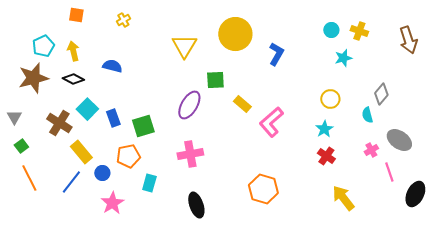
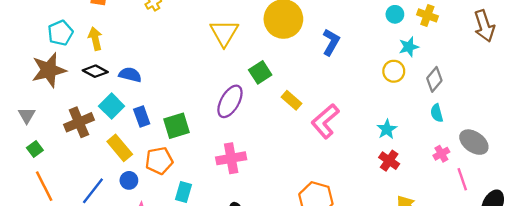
blue semicircle: (112, 66) -> (130, 75), moved
green square: (215, 80) -> (260, 72), turned -30
gray diamond: (381, 94) -> (434, 79), moved
yellow circle: (330, 99) -> (394, 71), moved
brown cross: (59, 123) -> (79, 122), turned 35
yellow rectangle: (81, 152) -> (120, 148), moved

